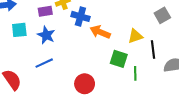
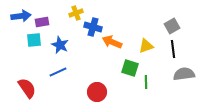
purple rectangle: (45, 11) -> (42, 22), moved
black line: (153, 50) -> (173, 49), moved

